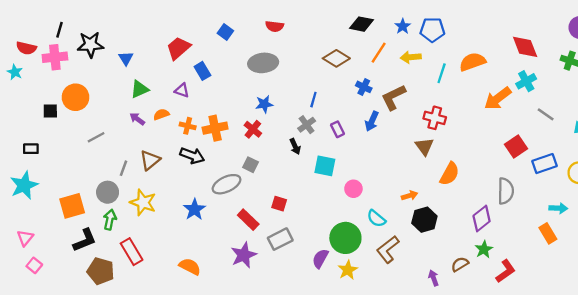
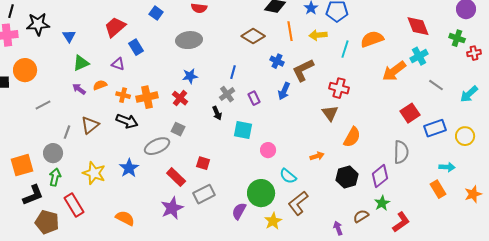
orange line: (379, 53) -> (290, 31), turned -42
yellow star: (143, 202) -> (94, 173), moved
black hexagon: (424, 220) -> (347, 177), moved
yellow star: (348, 270) -> (273, 221), moved

